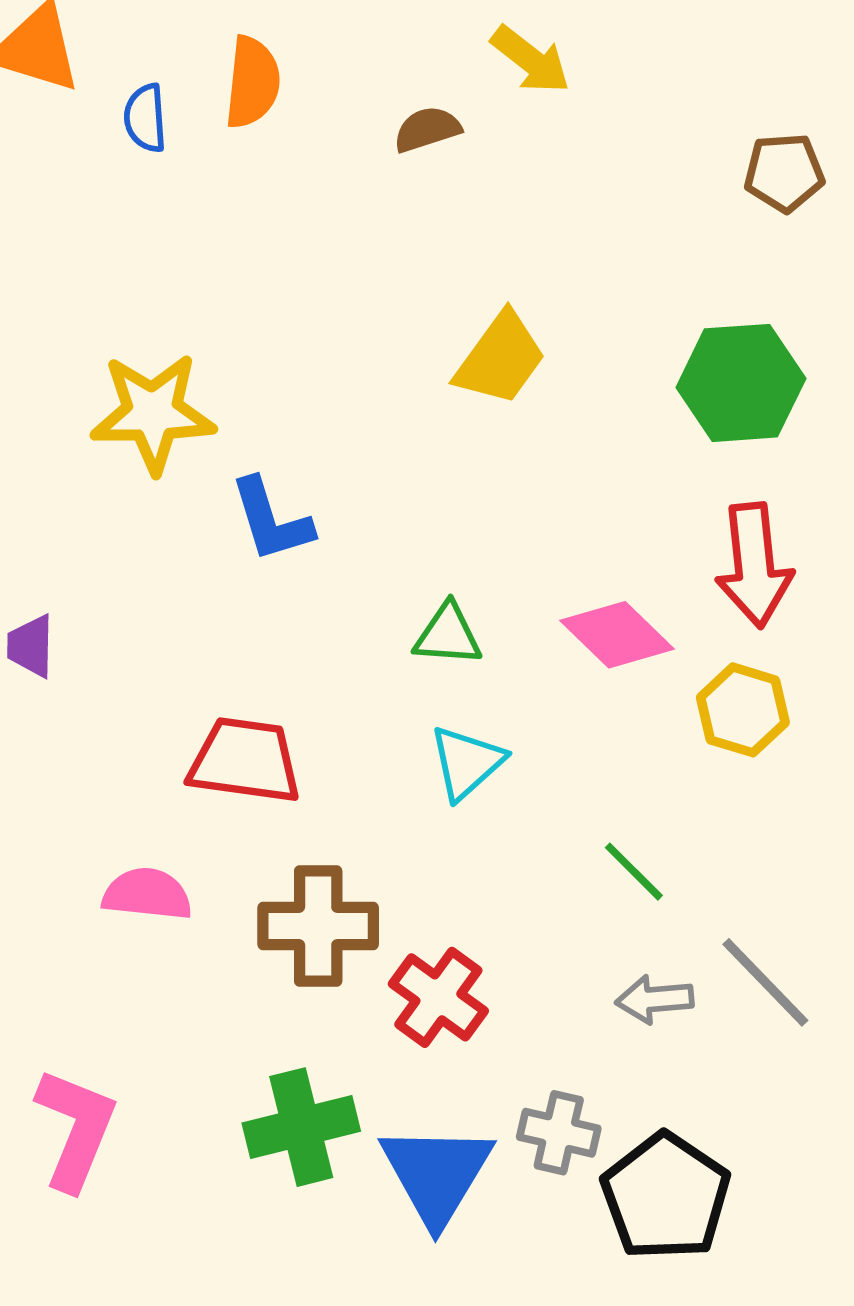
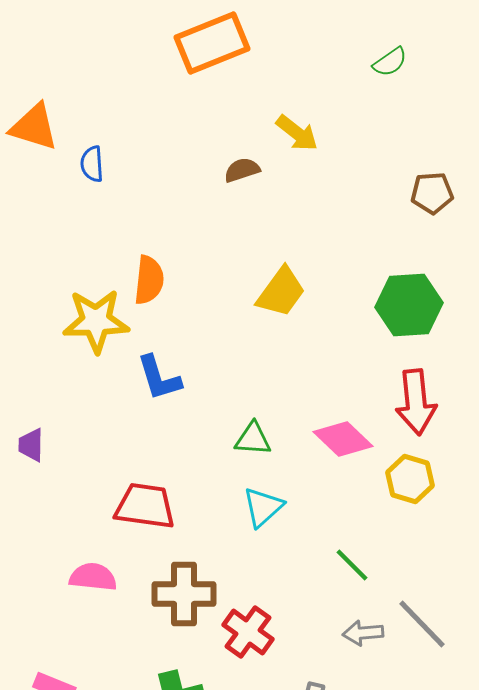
orange semicircle: (252, 82) -> (149, 280), moved

